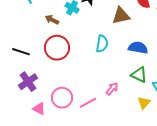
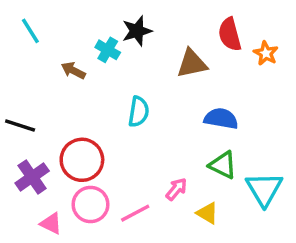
cyan semicircle: (102, 44) -> (139, 112), moved
red circle: (57, 48) -> (82, 160), moved
yellow triangle: (144, 103) -> (207, 213), moved, turned -40

